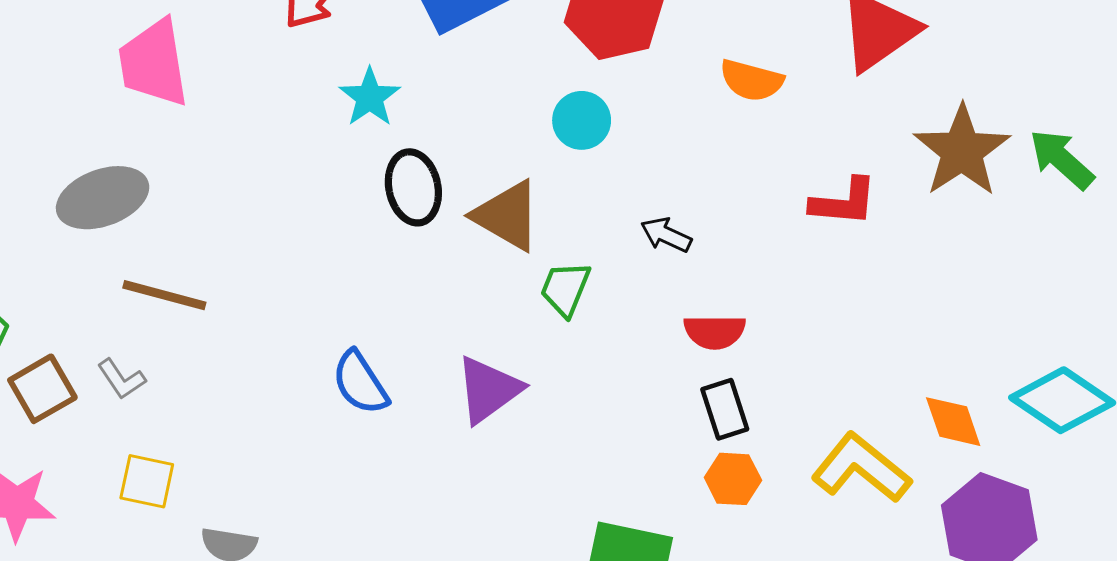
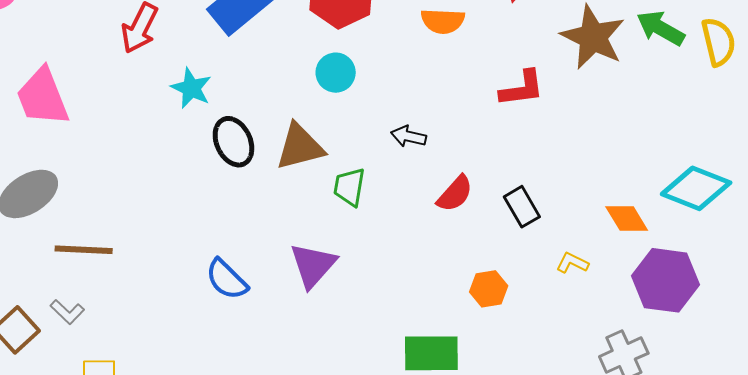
brown triangle: (507, 216) -> (300, 147), turned -32
red semicircle: (715, 332) -> (455, 194), turned -36
black rectangle: (725, 409) -> (522, 207), moved
yellow L-shape: (861, 468) -> (572, 263), size x0.5

